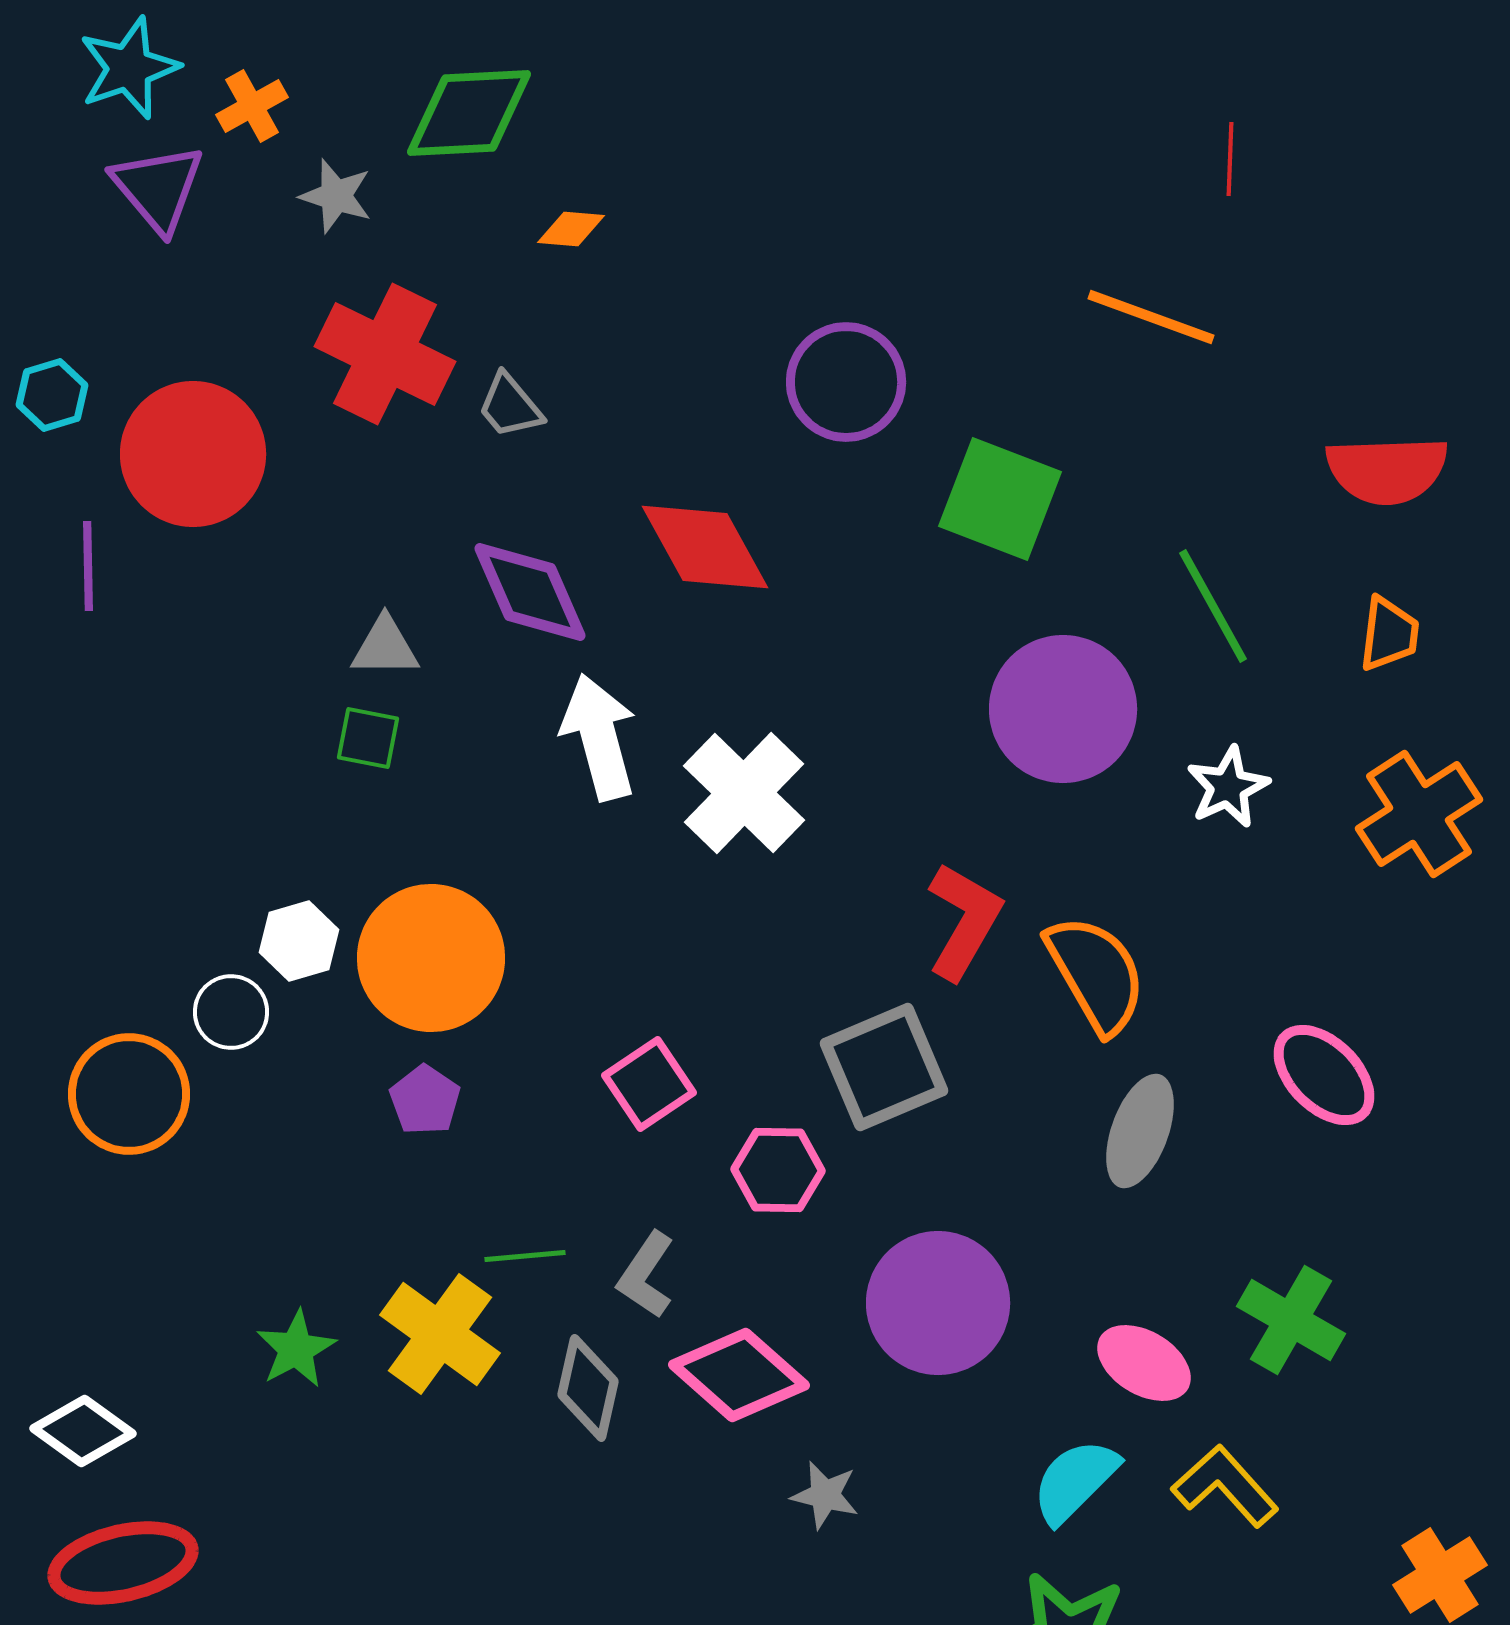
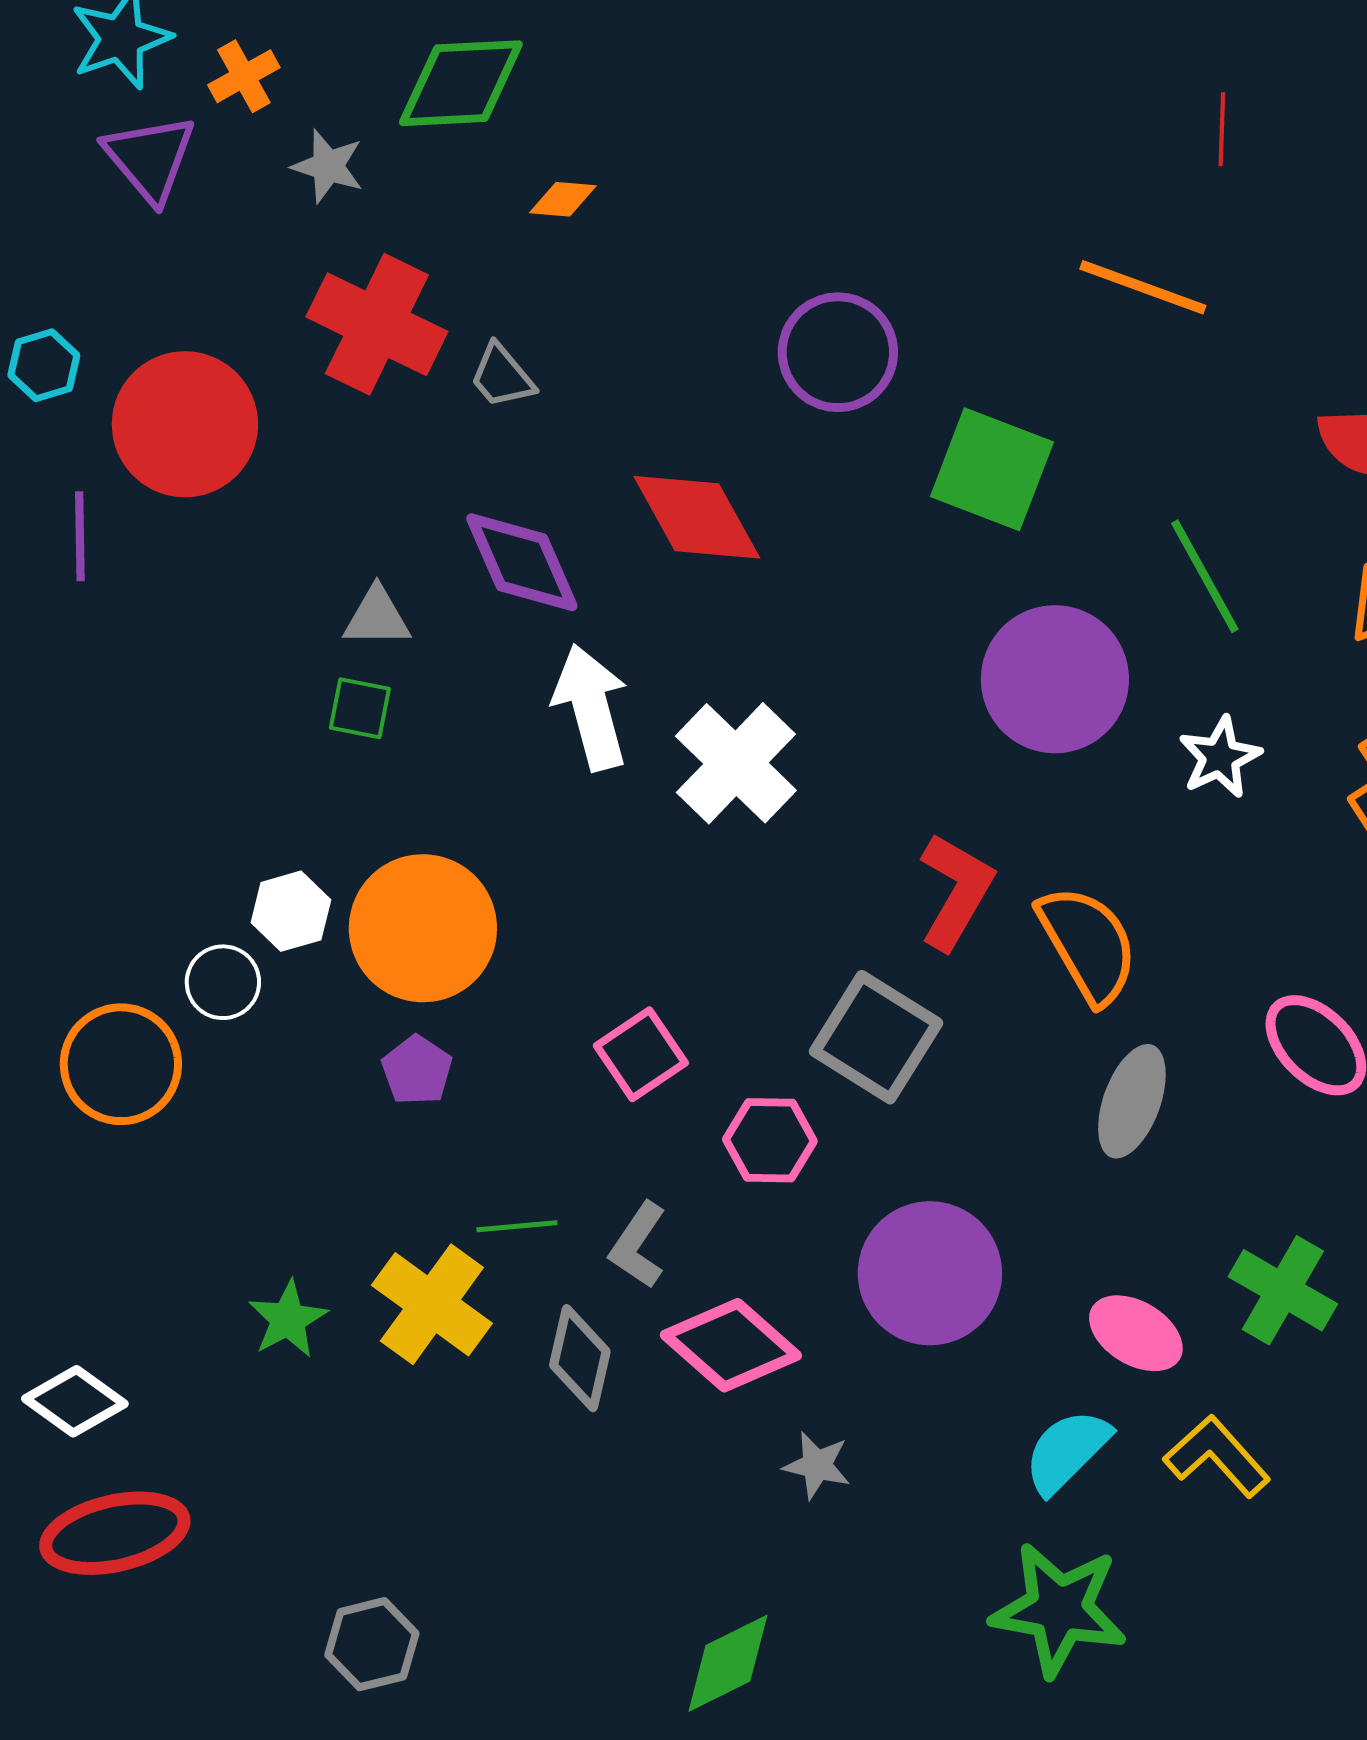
gray square: (884, 1067) -> (876, 1037), turned -35

